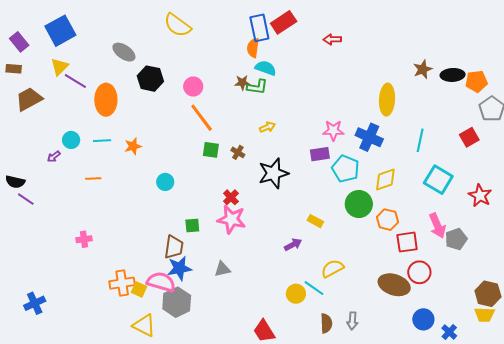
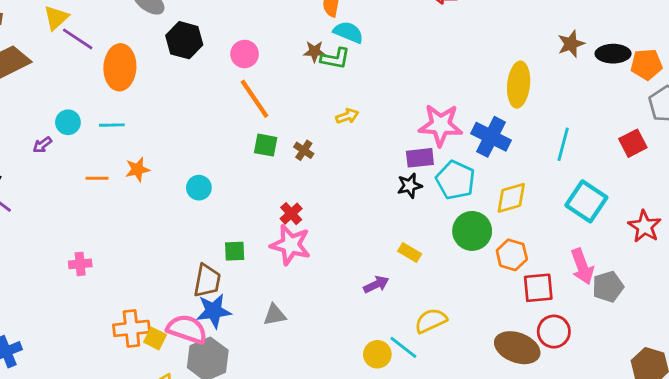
pink star: (333, 130) -> (441, 125), size x1.4
orange star: (133, 146) -> (137, 169), moved
black star: (273, 173) -> (410, 186), moved, size x0.6

